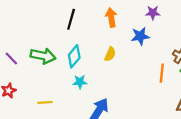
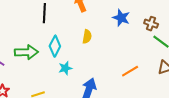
blue star: (140, 36) -> (121, 18), moved, turned -30
orange line: (162, 73) -> (130, 71), moved, turned 66

